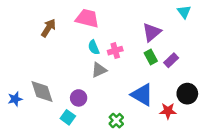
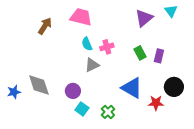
purple triangle: (152, 32) -> (144, 18), moved
purple rectangle: (171, 60) -> (159, 56), turned -32
cyan square: (68, 117) -> (82, 109), moved

